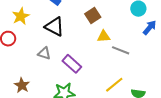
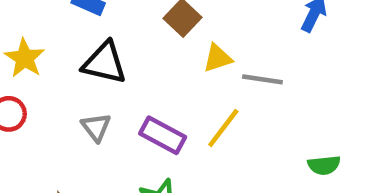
gray triangle: (44, 53) -> (96, 127), turned 48
yellow line: (114, 85) -> (223, 128), moved

